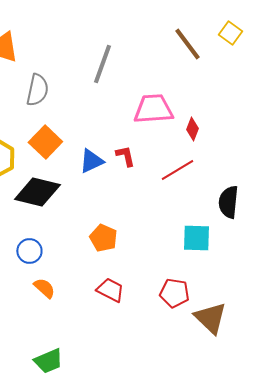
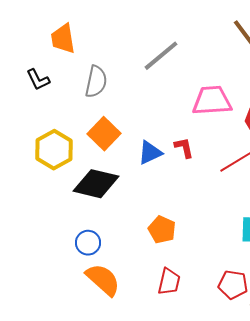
gray line: (102, 64) -> (161, 56), turned 30
orange semicircle: (44, 288) -> (103, 280), size x1.6
red trapezoid: (110, 290) -> (169, 282), turned 76

